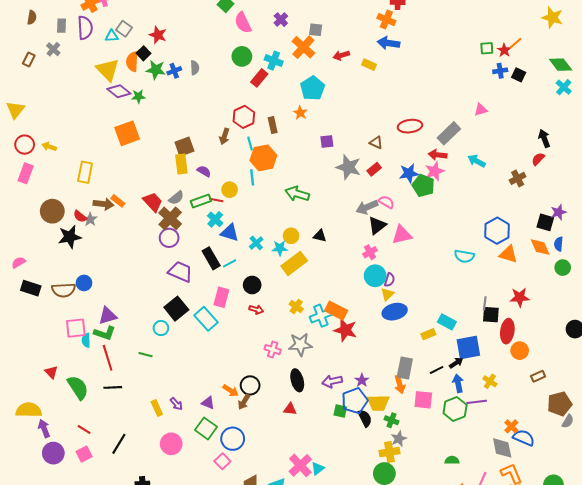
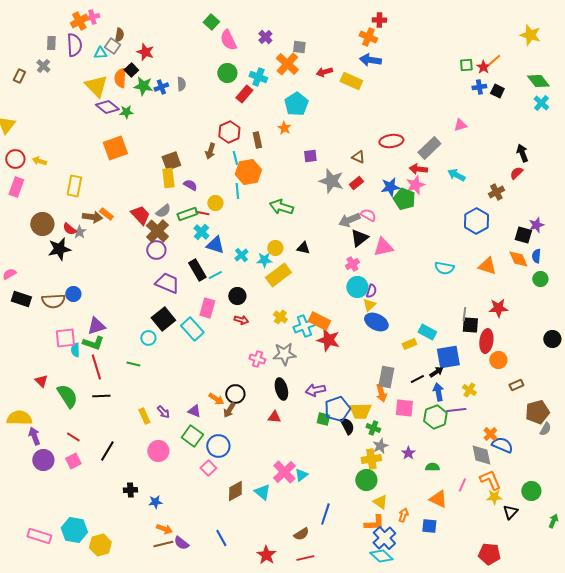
brown semicircle: (32, 17) -> (119, 35), moved
yellow rectangle: (369, 65) -> (351, 81), size x1.5
blue hexagon: (497, 231) -> (476, 221), moved
blue ellipse: (395, 312) -> (376, 322), turned 40
purple star: (362, 380) -> (408, 453), moved

